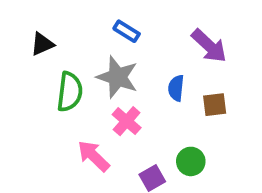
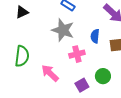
green semicircle: (70, 92) -> (22, 56), moved
pink cross: (127, 121) -> (77, 54), moved, turned 35

